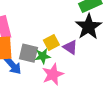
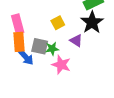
yellow square: (51, 42) -> (58, 23), moved
pink star: (53, 74) -> (61, 65), turned -30

